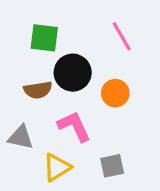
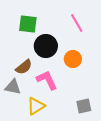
brown semicircle: (38, 90) -> (24, 67), moved, turned -30
gray square: (112, 166) -> (84, 106), moved

